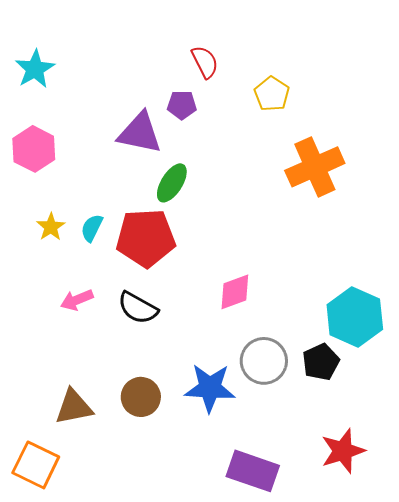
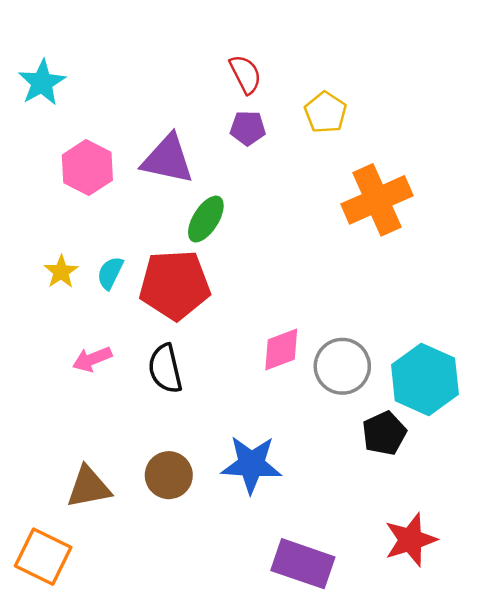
purple pentagon: (182, 105) -> (248, 128), moved
pink hexagon: (34, 149) -> (87, 168), moved
black semicircle: (138, 308) -> (165, 369), turned 48
gray circle: (264, 361) -> (342, 366), moved

